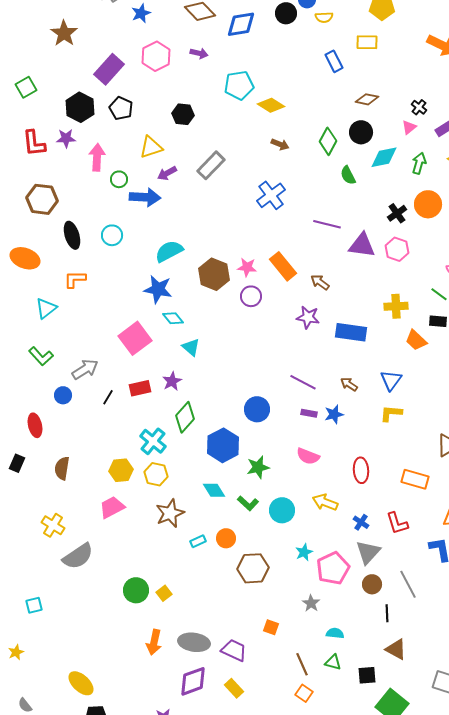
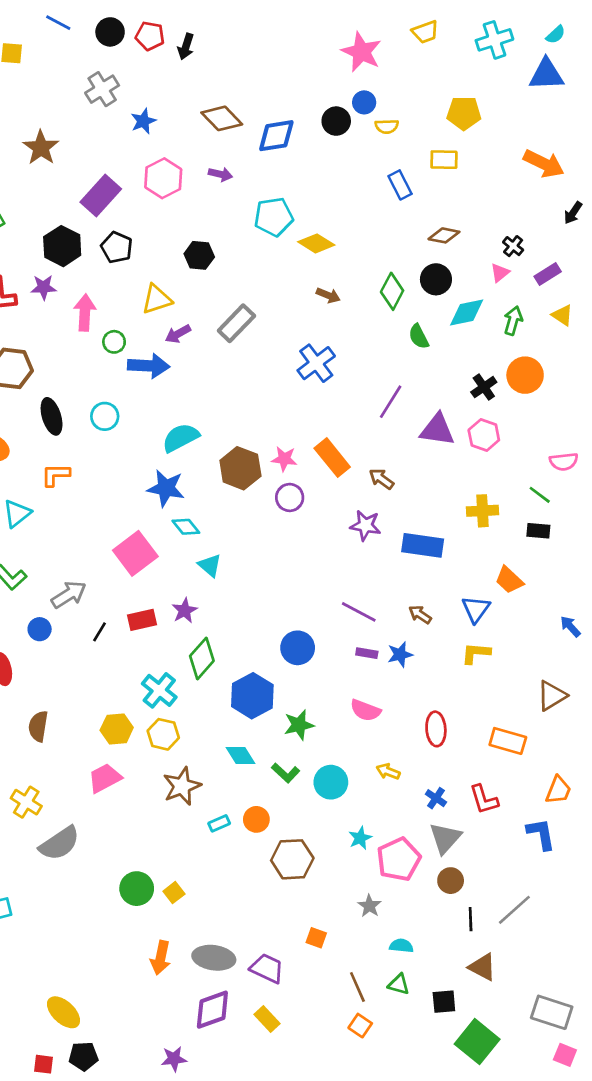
purple line: (327, 224) -> (391, 402), turned -72
orange trapezoid: (416, 340) -> (509, 580), moved
yellow arrow: (325, 502) -> (388, 772), size x0.7
gray line: (408, 584) -> (514, 910), moved, turned 76

